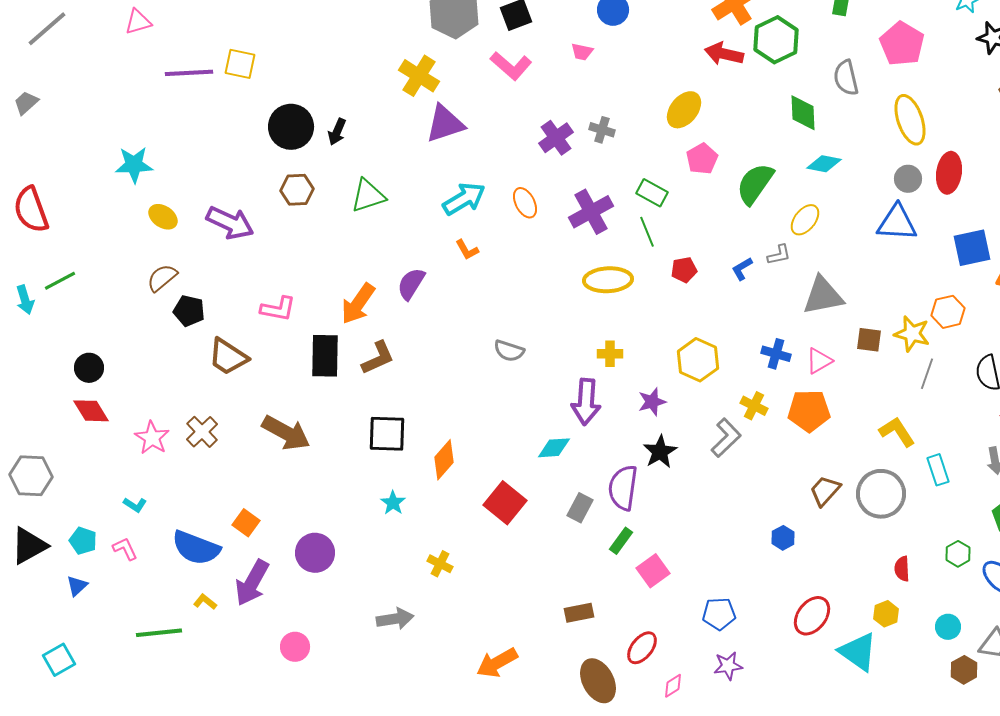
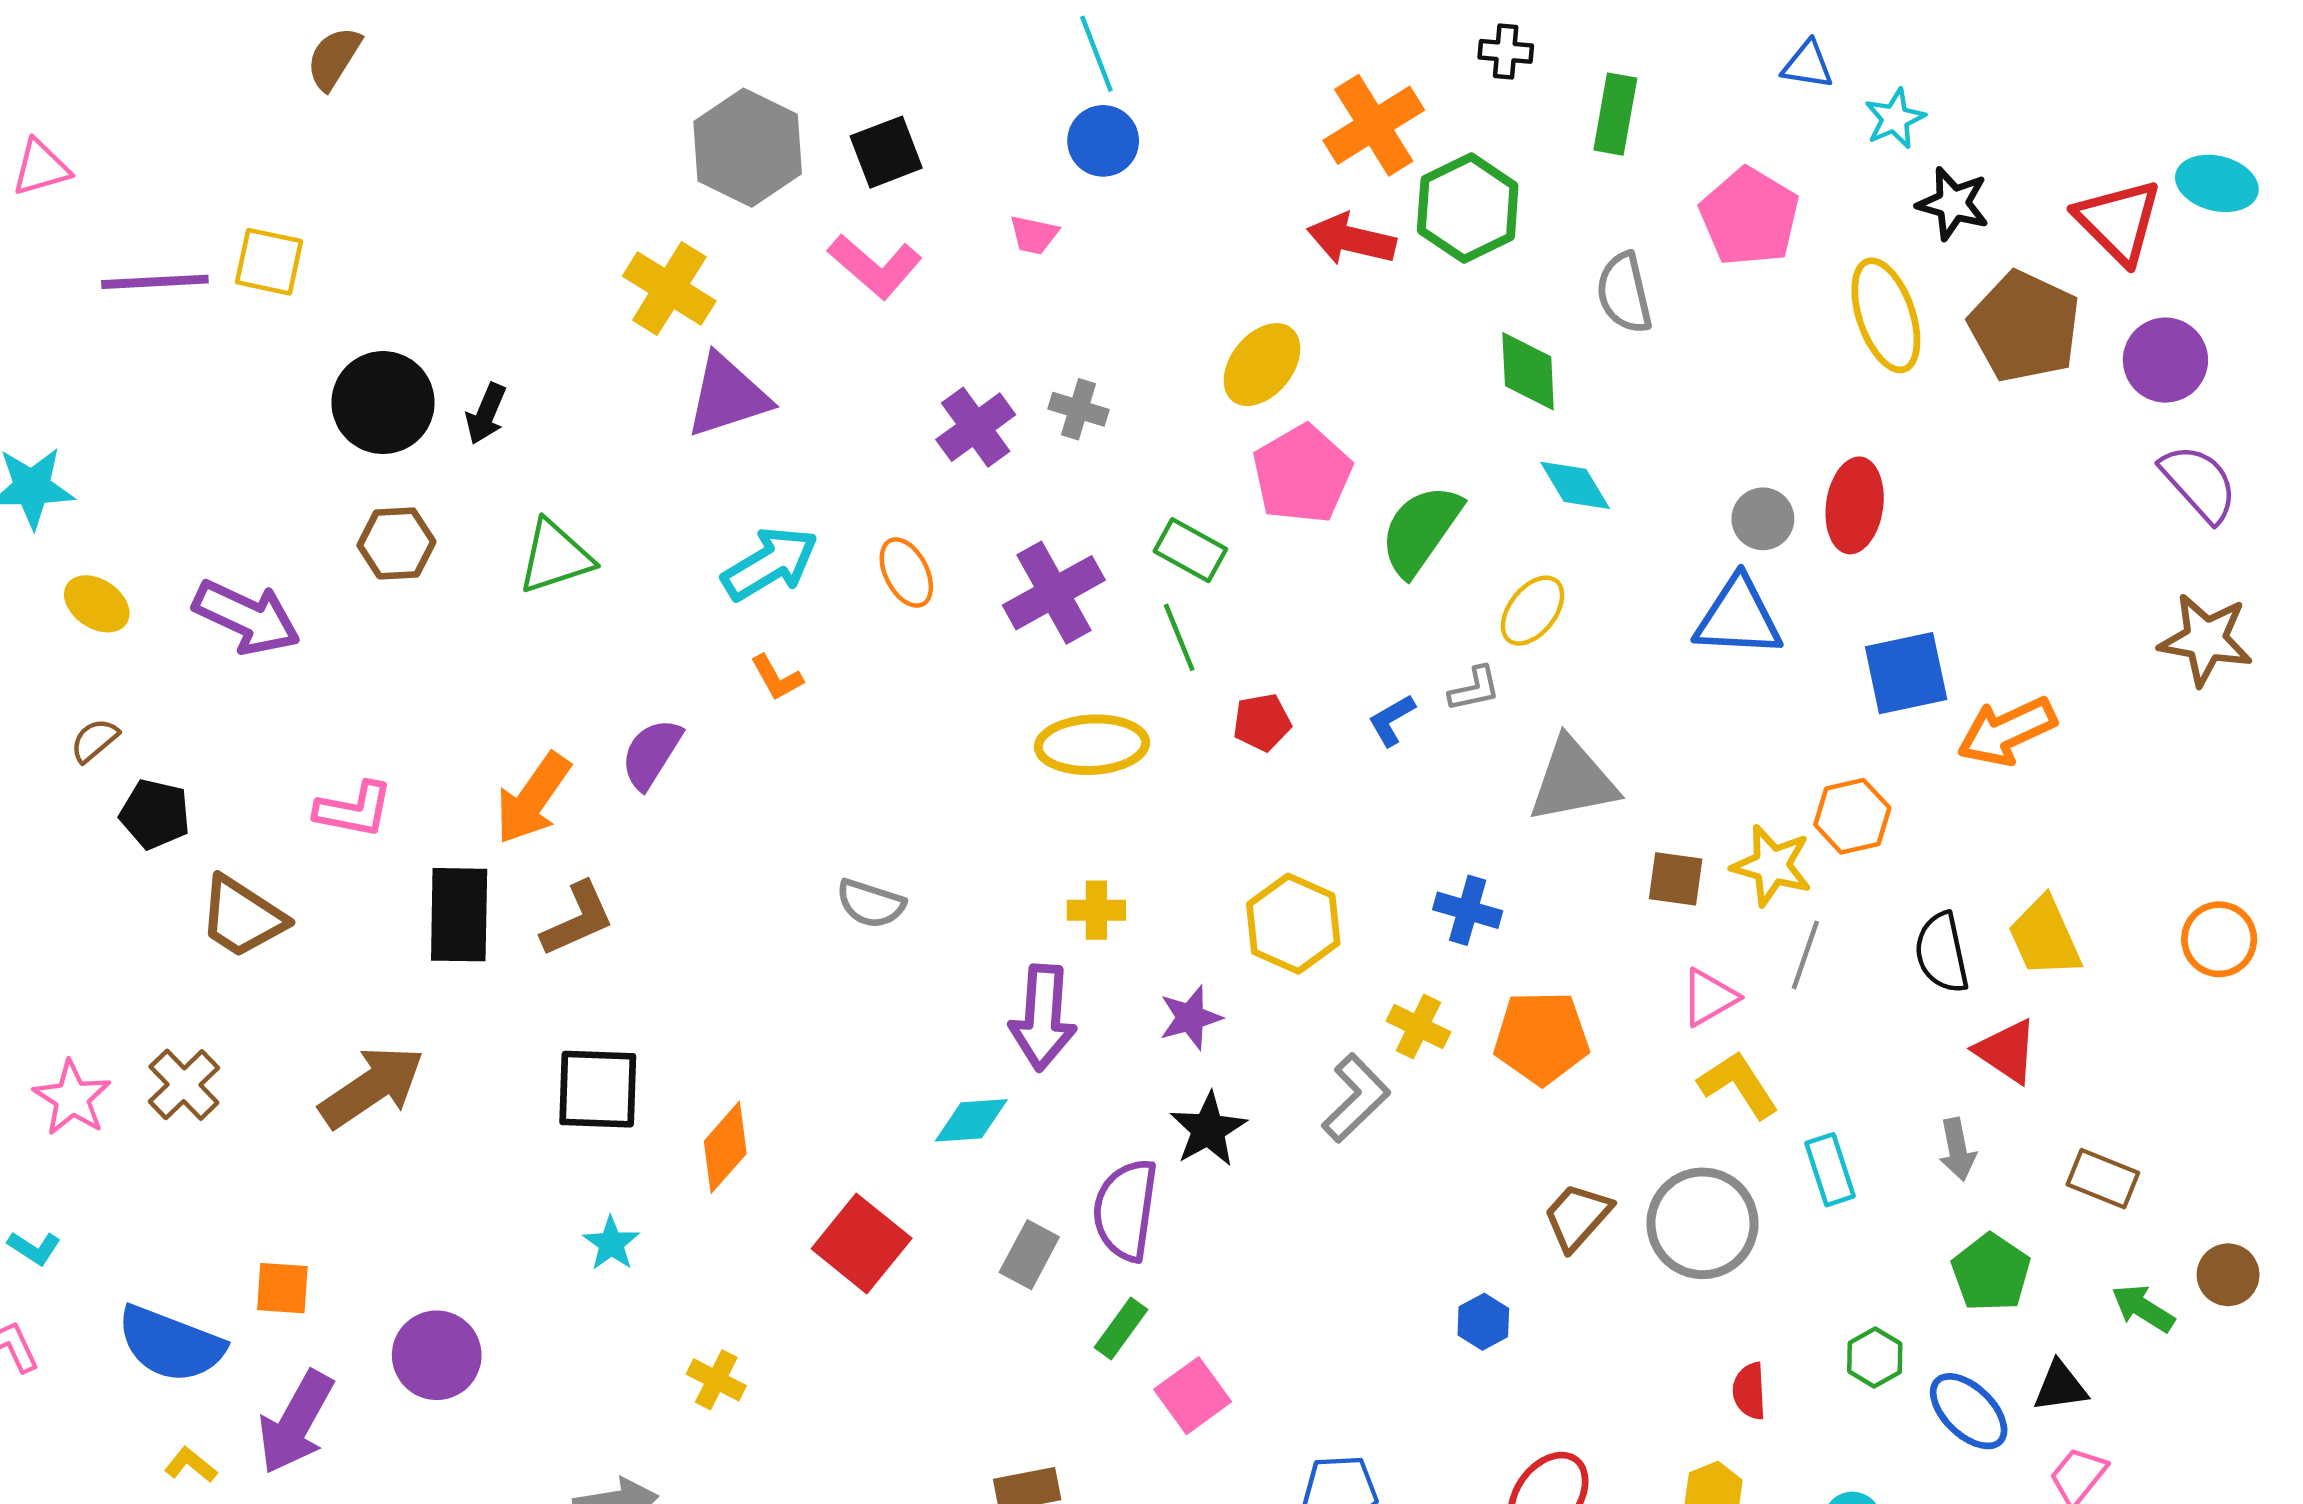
yellow ellipse: (910, 120) -> (1886, 315), moved
pink pentagon: (702, 159) -> (1302, 474), size x1.4
cyan diamond: (824, 164) -> (1575, 485), turned 48
brown semicircle: (162, 278) -> (95, 740), size x0.7
pink triangle: (819, 361) -> (1709, 997), moved
brown arrow: (286, 433) -> (372, 1087), turned -63
orange square: (246, 523) -> (282, 1288), turned -32

